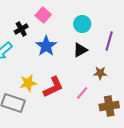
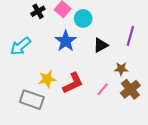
cyan circle: (82, 24) -> (83, 18), moved
black cross: (21, 29) -> (38, 11), moved
brown cross: (109, 106) -> (130, 89), moved, turned -30

